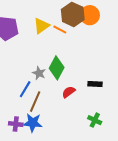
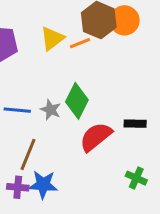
orange line: (60, 29) -> (80, 43), turned -48
blue line: (25, 89) -> (17, 110), moved, turned 66
red semicircle: (69, 92) -> (96, 137), size x1.6
brown line: (35, 102) -> (28, 154), moved

